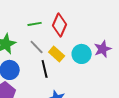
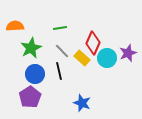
red diamond: (60, 25) -> (93, 43), moved
black line: (45, 69) -> (59, 71), moved

